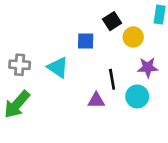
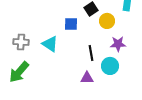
purple triangle: (96, 100) -> (87, 78), moved

